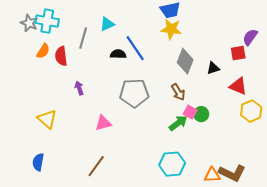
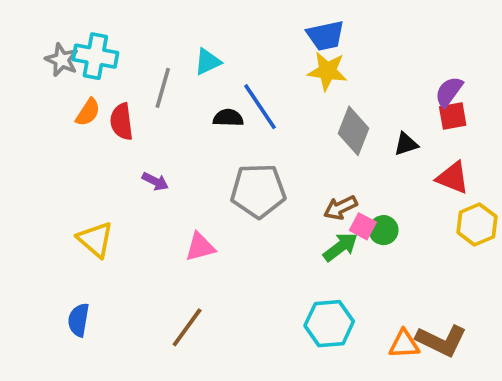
purple semicircle: (250, 37) -> (449, 92), moved
purple arrow: (79, 88) -> (155, 181), turned 136
brown arrow: (178, 92) -> (340, 208), moved, turned 96

